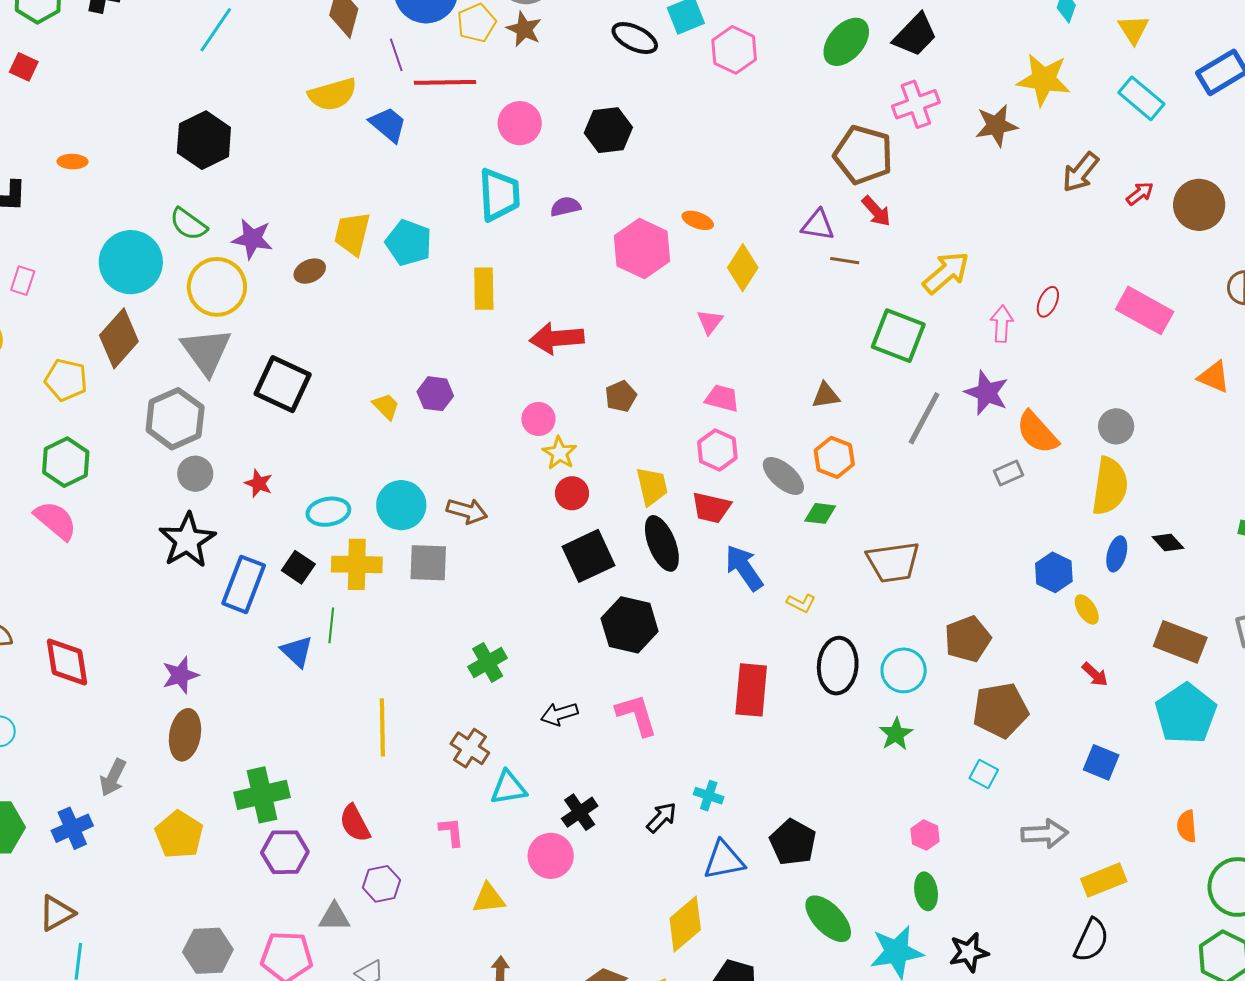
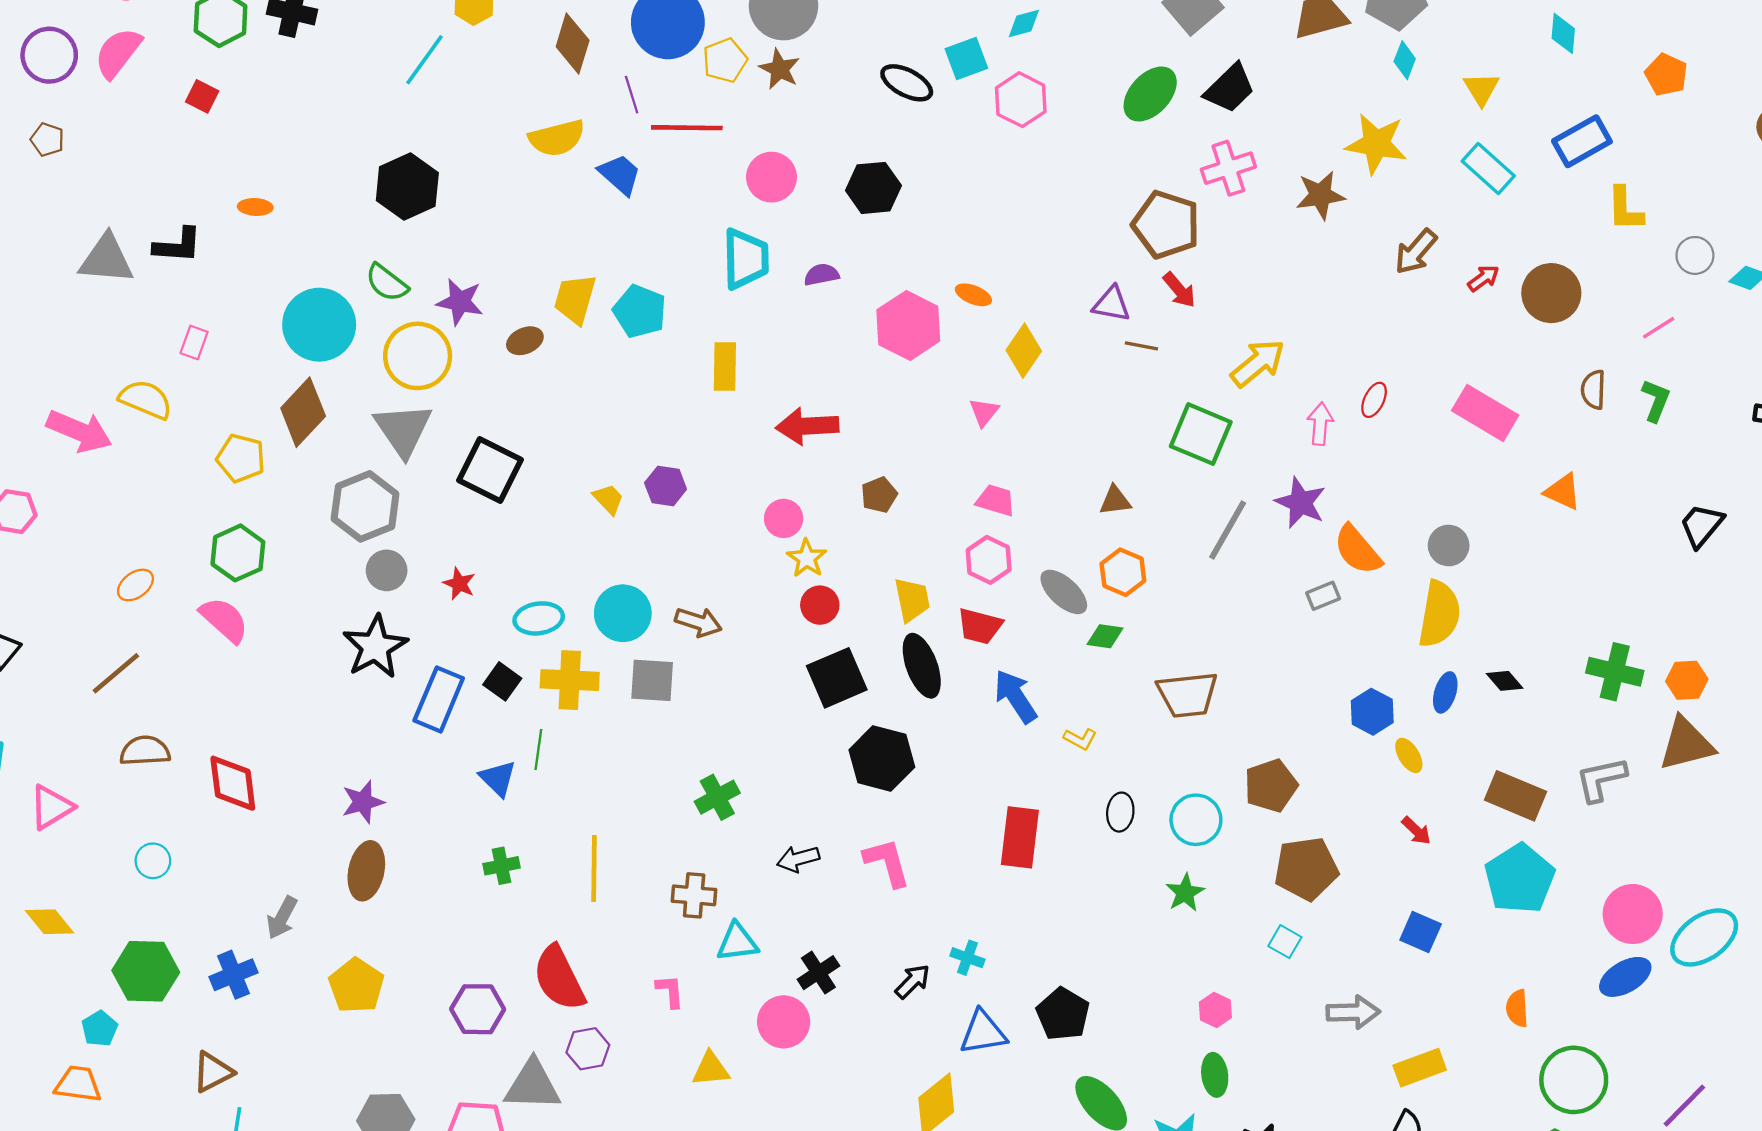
black ellipse: (838, 666) -> (1120, 812), size x0.6
brown cross: (470, 748) -> (694, 895), turned -30
green cross: (262, 795) -> (501, 866), moved, size x0.6
red semicircle: (355, 823) -> (559, 978), size x1.5
gray triangle: (334, 917) -> (533, 1085), size x1.6

